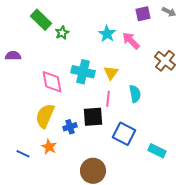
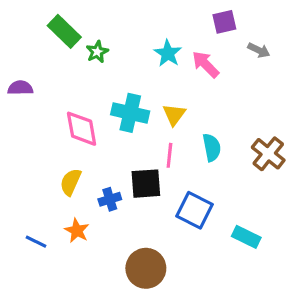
gray arrow: (169, 12) -> (259, 50), moved
brown cross: (165, 61) -> (268, 154), moved
yellow semicircle: (45, 116) -> (71, 182), size x0.7

